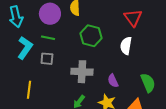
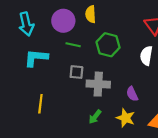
green line: (48, 38) -> (73, 45), moved
cyan L-shape: (25, 48) -> (36, 58), turned -120
gray square: (47, 59) -> (76, 72), moved

